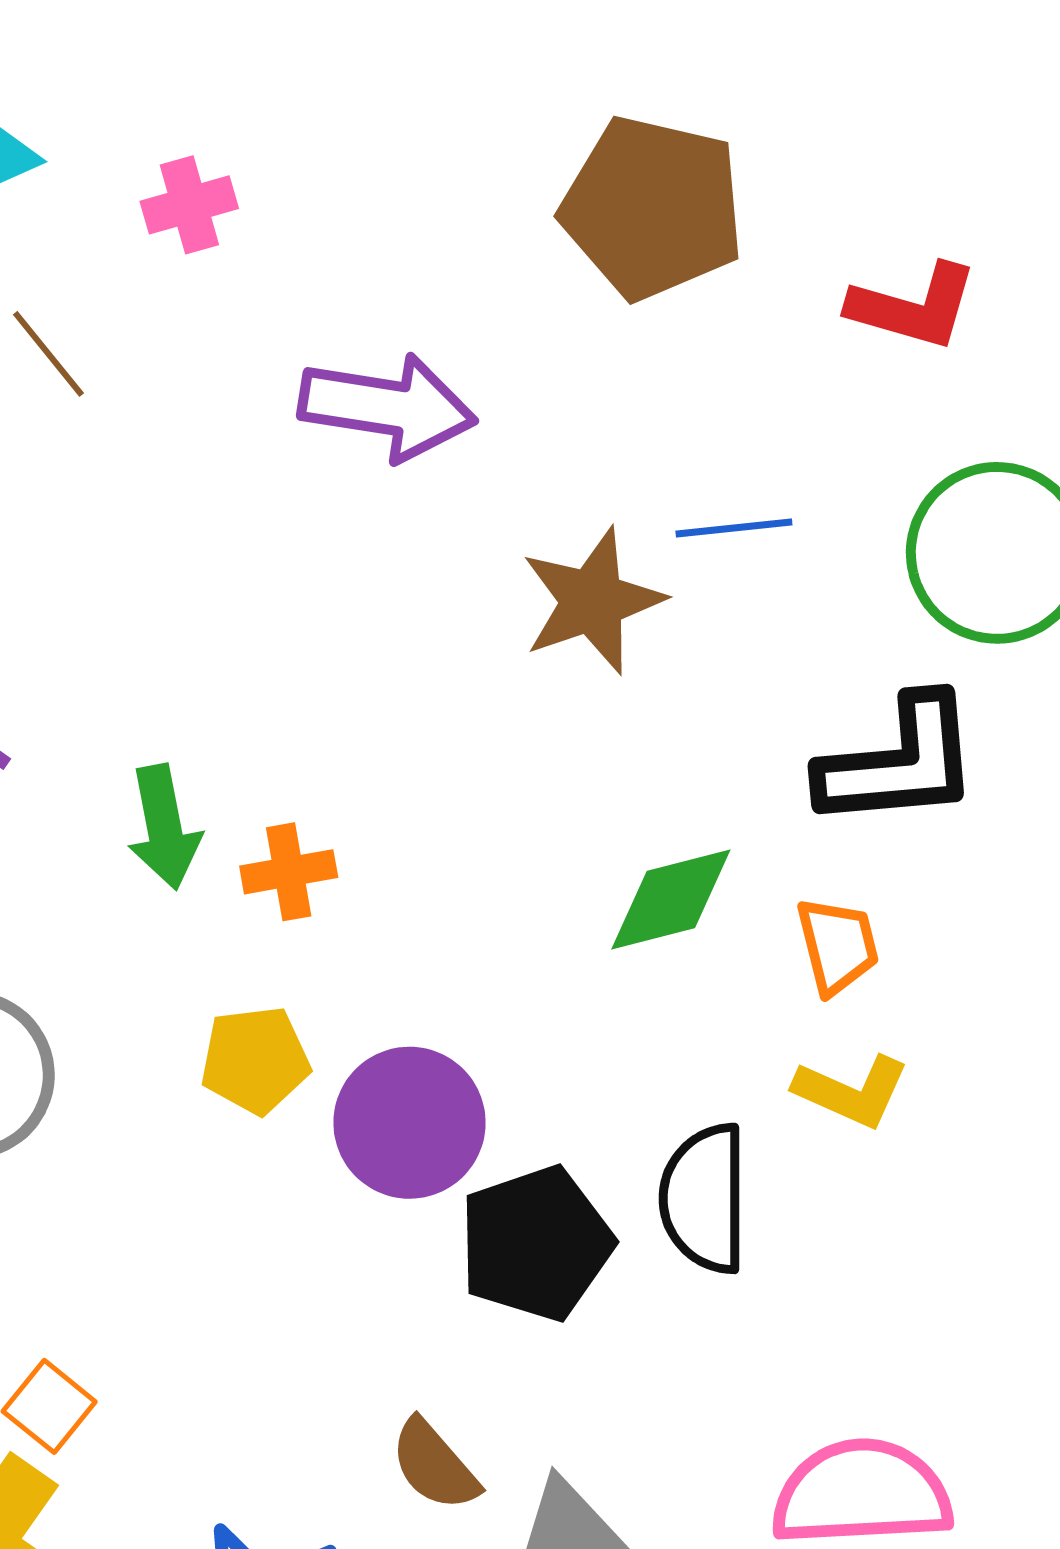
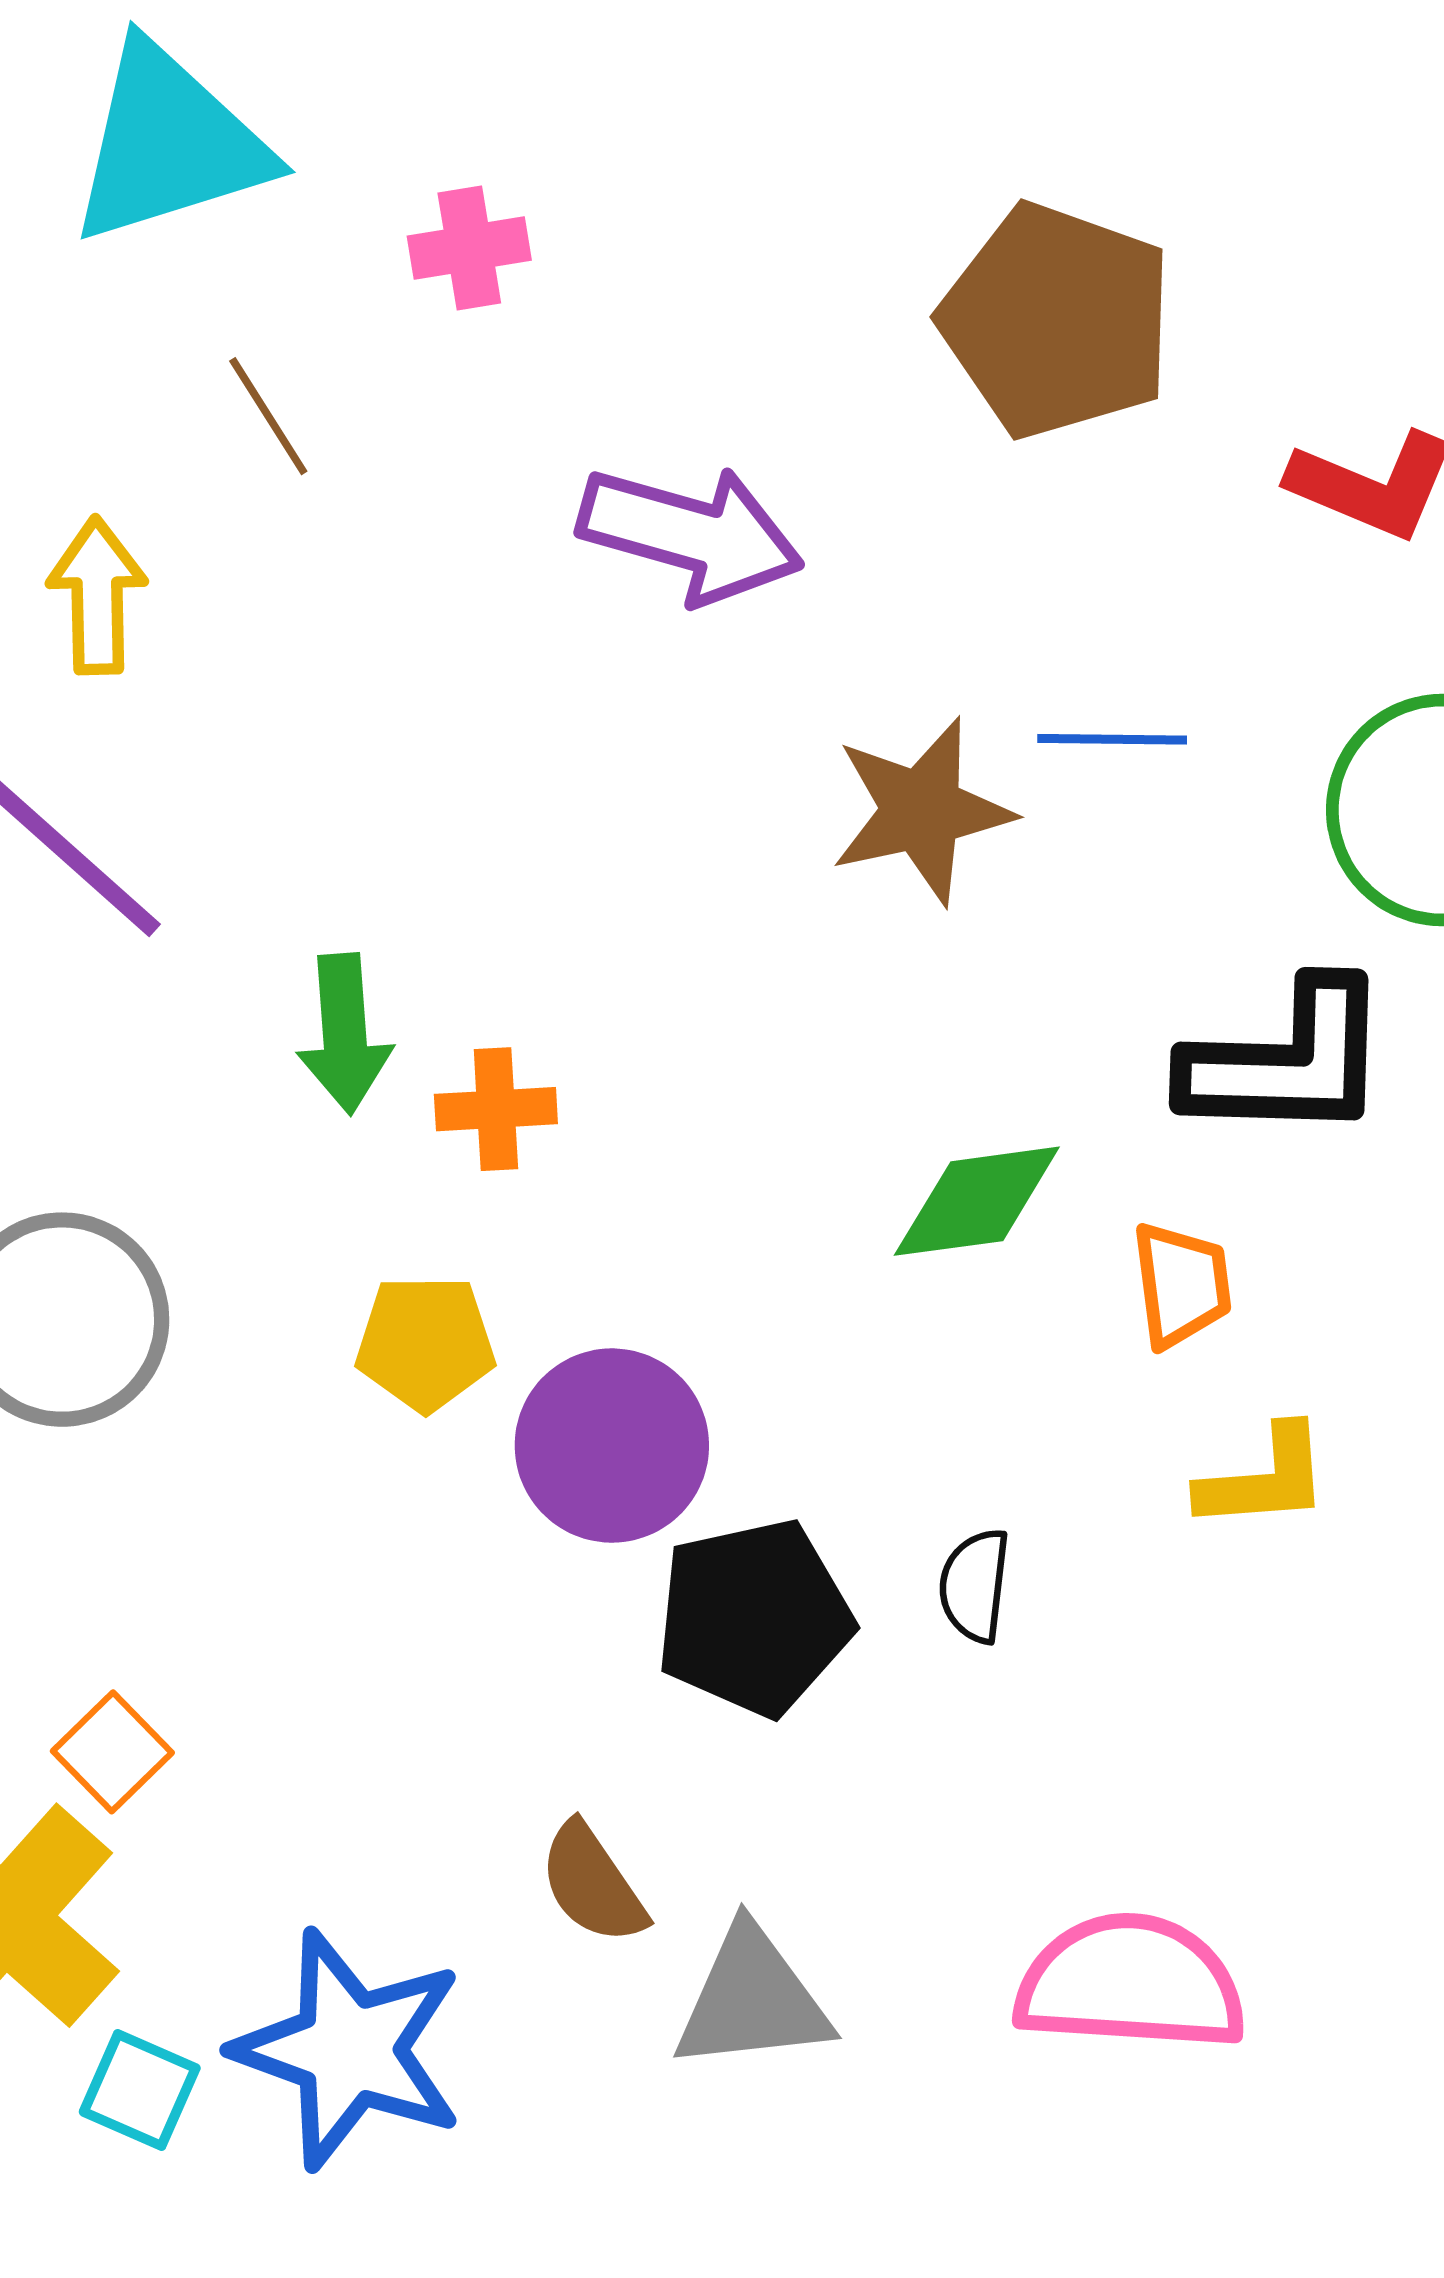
yellow L-shape: (852, 1091) -> (1264, 1479), moved, turned -35
black semicircle: (704, 1198) -> (975, 1586), size x0.6

